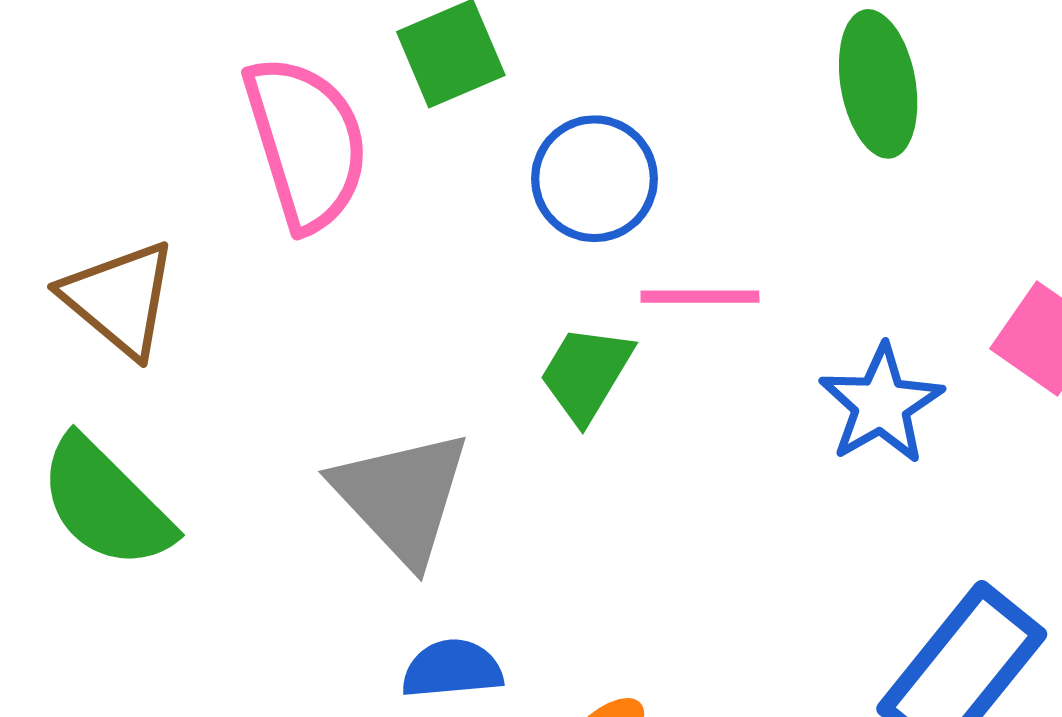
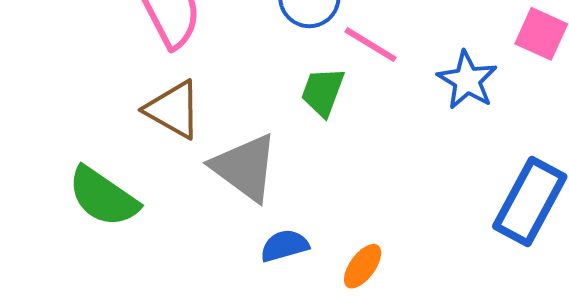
pink line: (700, 297) -> (371, 45), turned 42
brown triangle: (120, 299) -> (173, 110), moved

